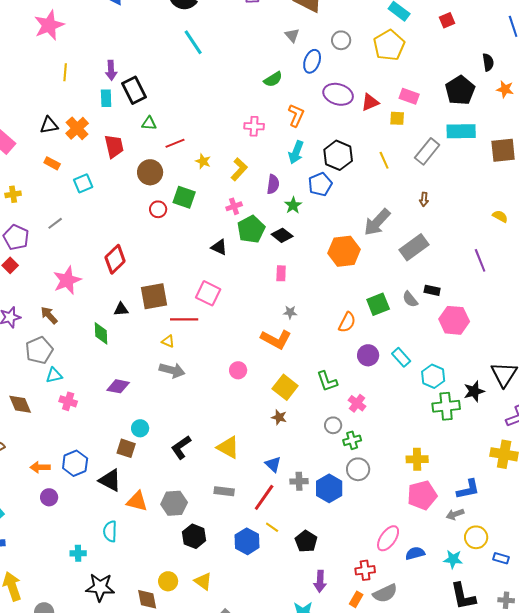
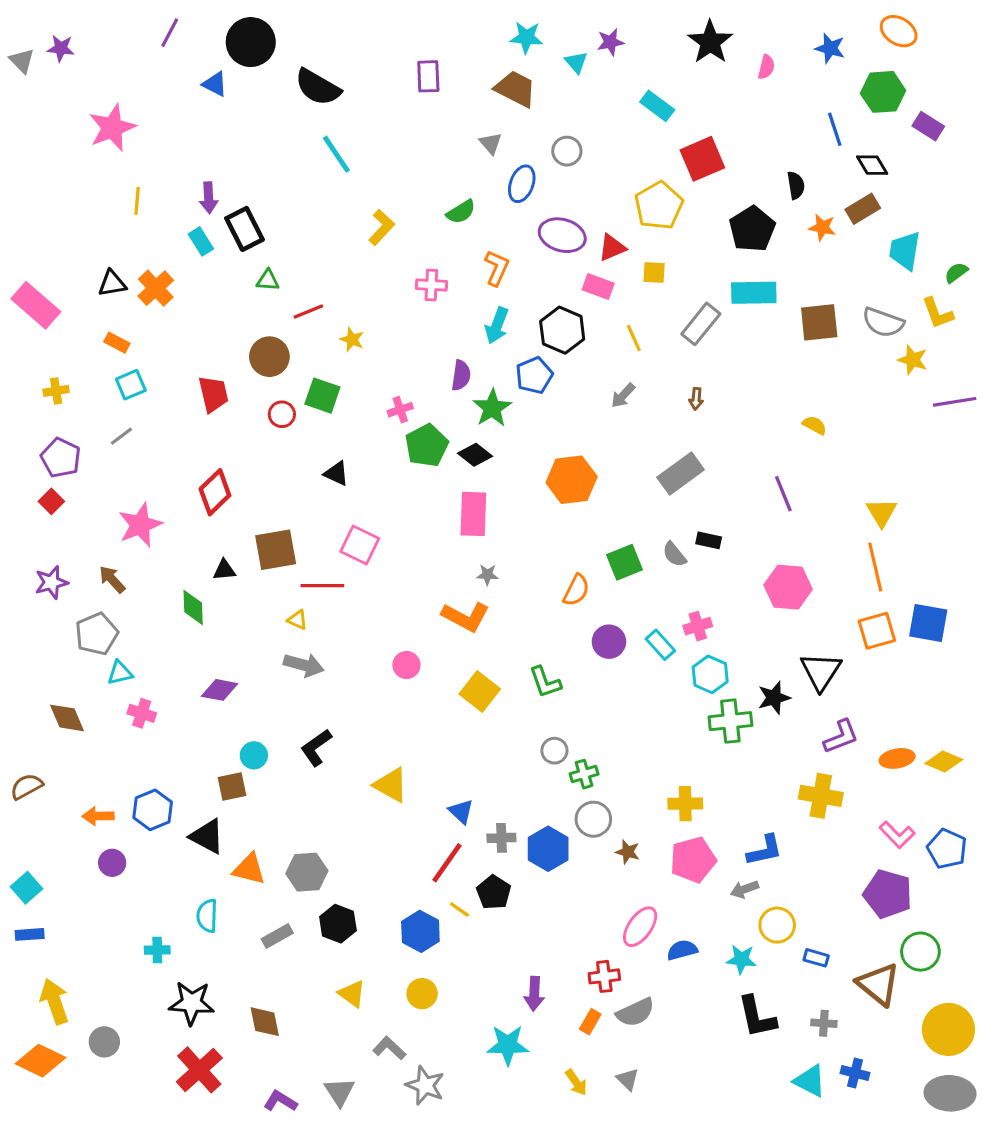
red square: (447, 20) -> (702, 159), moved, size x1.8
yellow pentagon: (389, 45) -> (659, 206), moved
pink rectangle: (409, 96) -> (598, 287), moved
cyan rectangle: (106, 98) -> (201, 241), turned -30
red trapezoid: (114, 146) -> (213, 394), moved
yellow L-shape: (239, 169) -> (382, 227), moved
cyan square: (83, 183) -> (131, 385), moved
green star: (293, 205) -> (492, 408), size x1.4
gray arrow: (377, 222) -> (623, 396), moved, size x0.6
black triangle: (219, 247) -> (336, 473), moved
pink rectangle: (281, 273) -> (473, 514), size x1.8
pink hexagon: (454, 320) -> (788, 587), moved
pink cross: (357, 403) -> (698, 626), moved, turned 36
brown star: (279, 417) -> (628, 852), moved
black L-shape: (181, 447) -> (316, 748), moved
brown square: (126, 448) -> (232, 786), turned -30
gray rectangle: (224, 491) -> (277, 936), moved, turned -36
black pentagon: (306, 541) -> (494, 892), moved
yellow circle: (168, 581) -> (422, 994), moved

